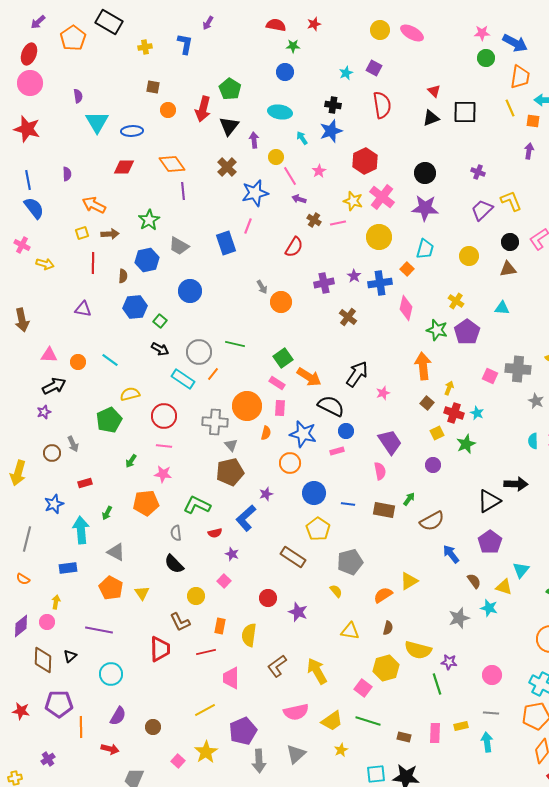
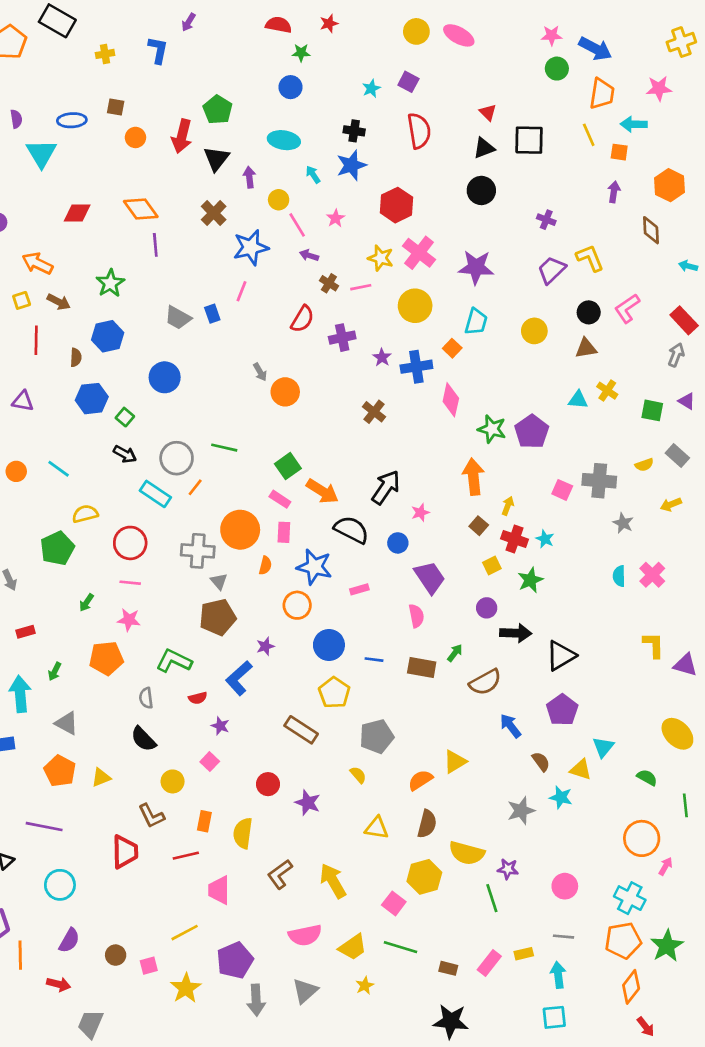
blue ellipse: (132, 131) -> (72, 120), moved
black circle: (425, 173) -> (481, 190), moved
brown arrow: (110, 234) -> (59, 302), turned 30
blue rectangle: (226, 243) -> (212, 314), size x0.6
gray trapezoid: (179, 246) -> (178, 318), moved
purple cross: (324, 283) -> (342, 338), moved
yellow cross: (456, 301) -> (607, 391), moved
blue circle: (346, 431) -> (398, 543), moved
black arrow: (516, 484) -> (516, 633), moved
yellow triangle: (142, 593) -> (101, 777), turned 42
brown semicircle: (388, 628) -> (427, 824), size x1.5
pink rectangle: (435, 733) -> (489, 963), turned 36
pink square: (178, 761) -> (149, 966), moved, turned 32
cyan square: (376, 774) -> (554, 1017), moved

